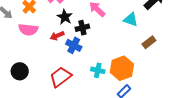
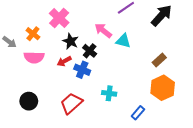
cyan triangle: (131, 20) -> (123, 41), moved
black cross: (82, 28) -> (90, 51), turned -32
orange hexagon: (122, 68) -> (163, 88), moved

